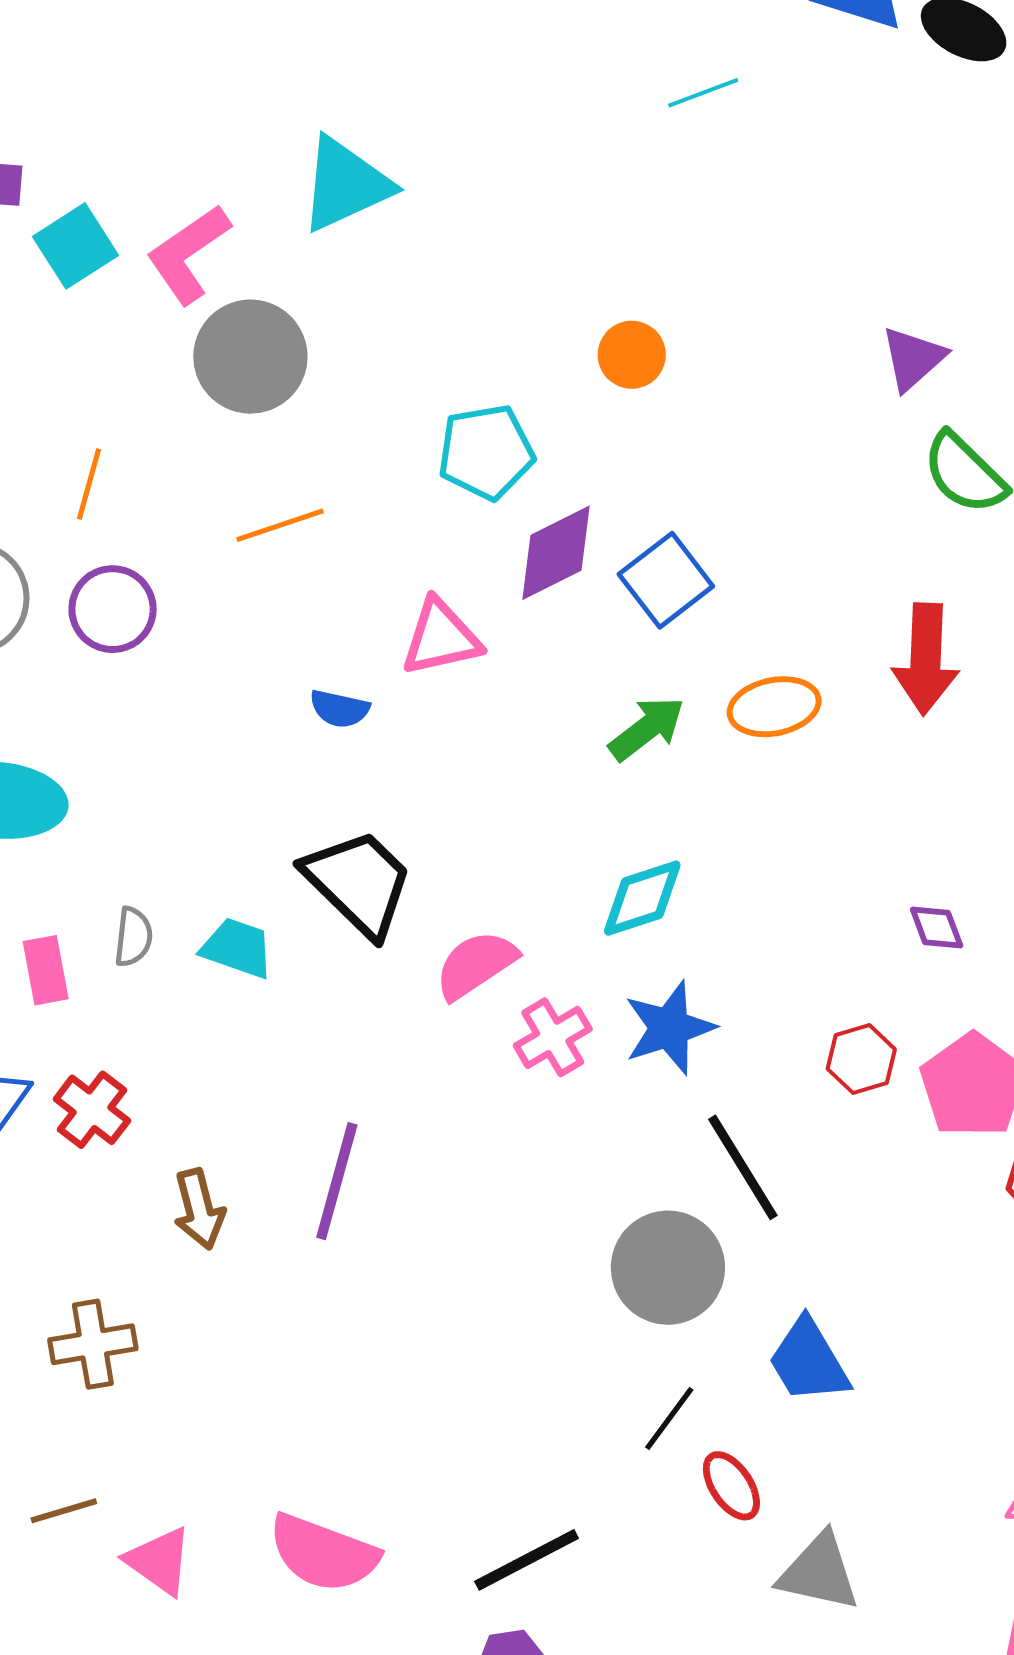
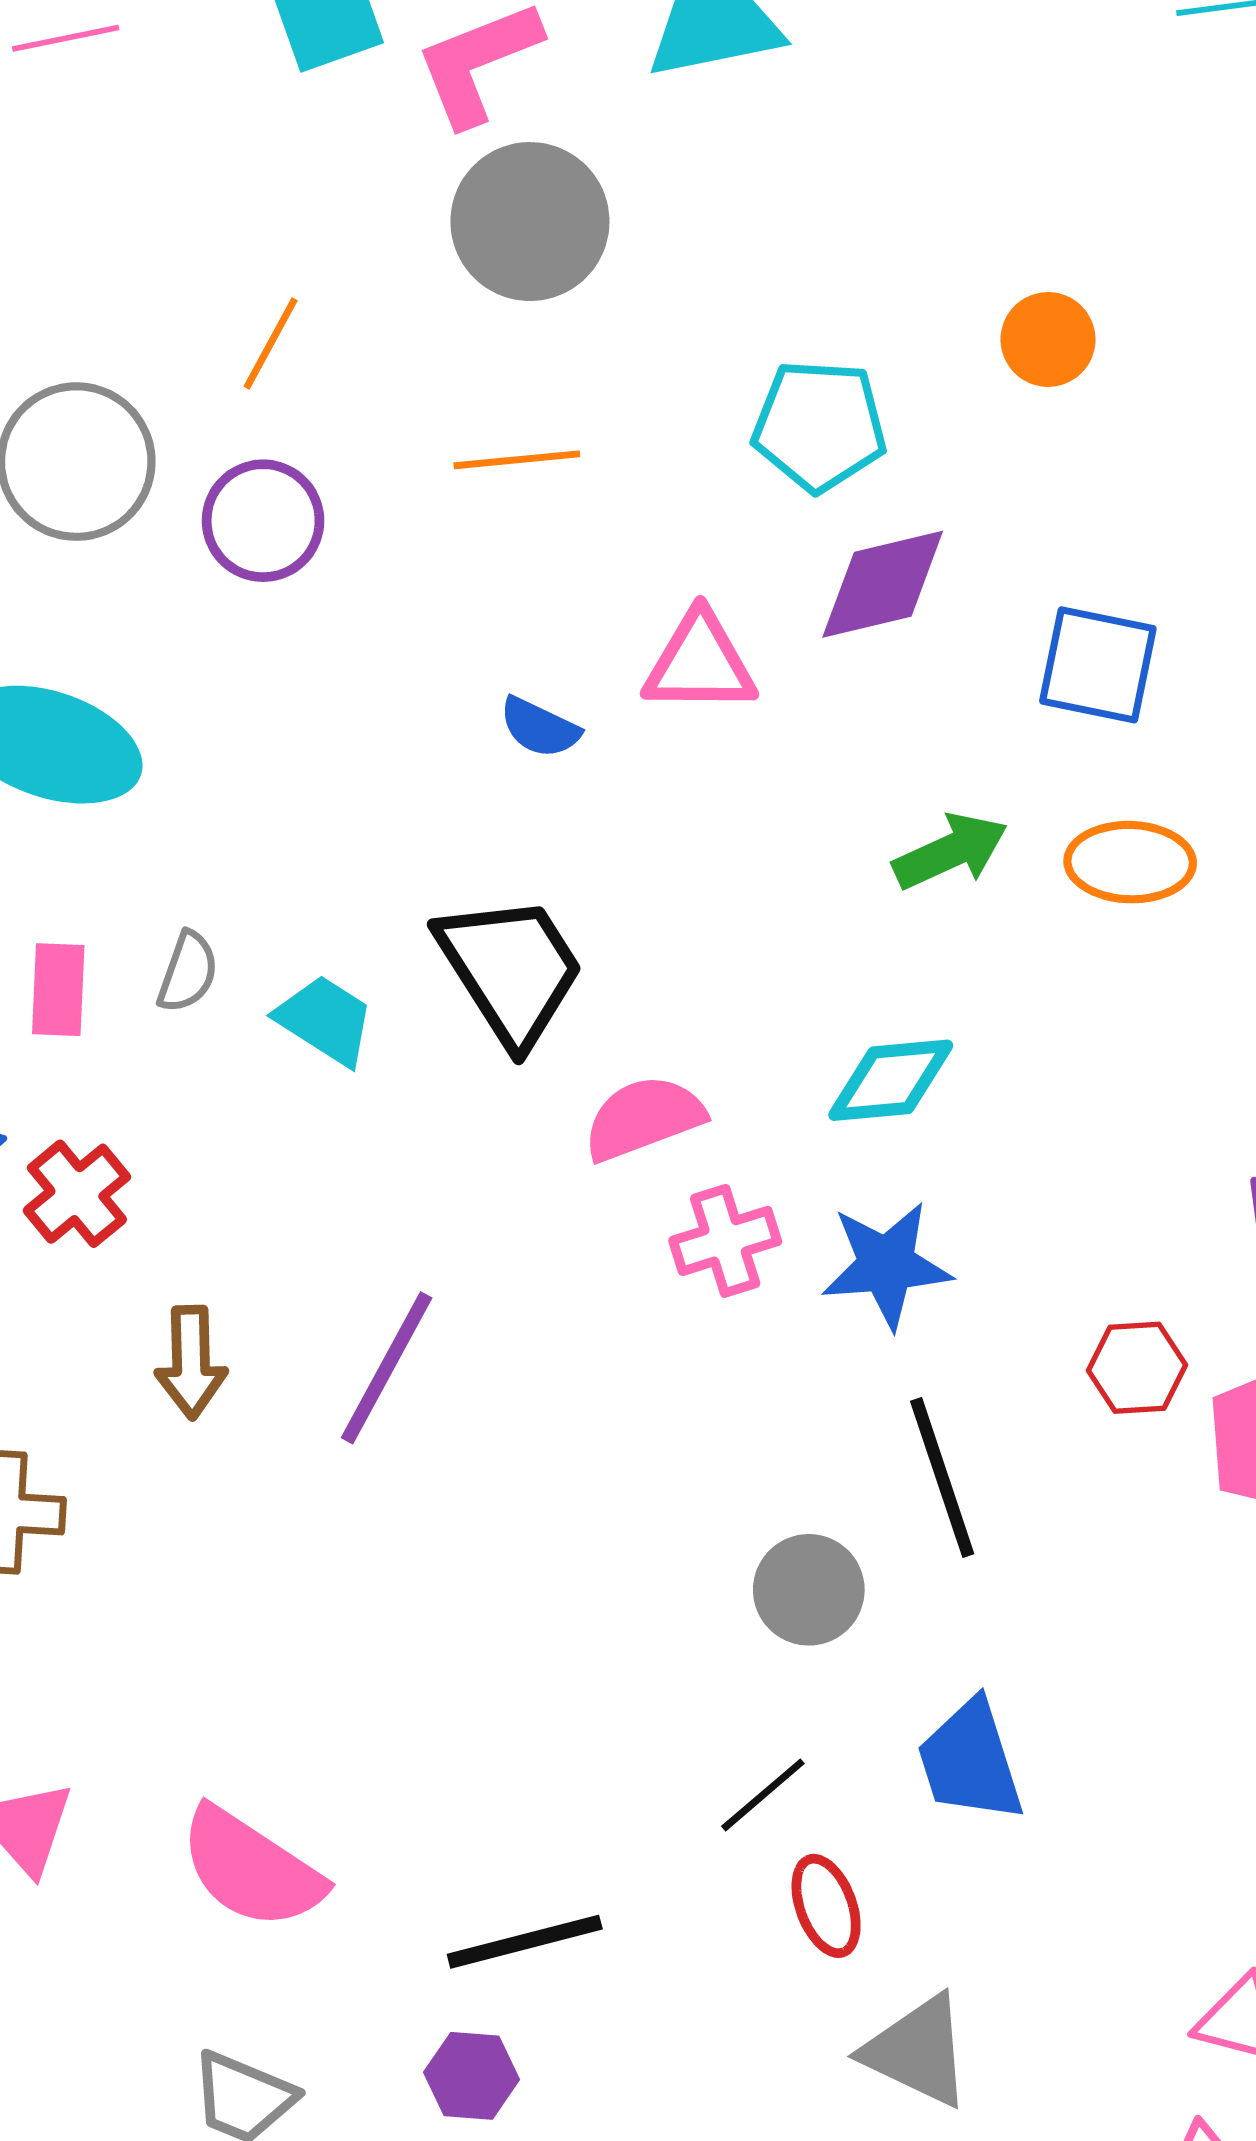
blue square: (666, 580) -> (1098, 665), moved, turned 36
gray circle: (668, 1268) -> (809, 1590), size x0.7

